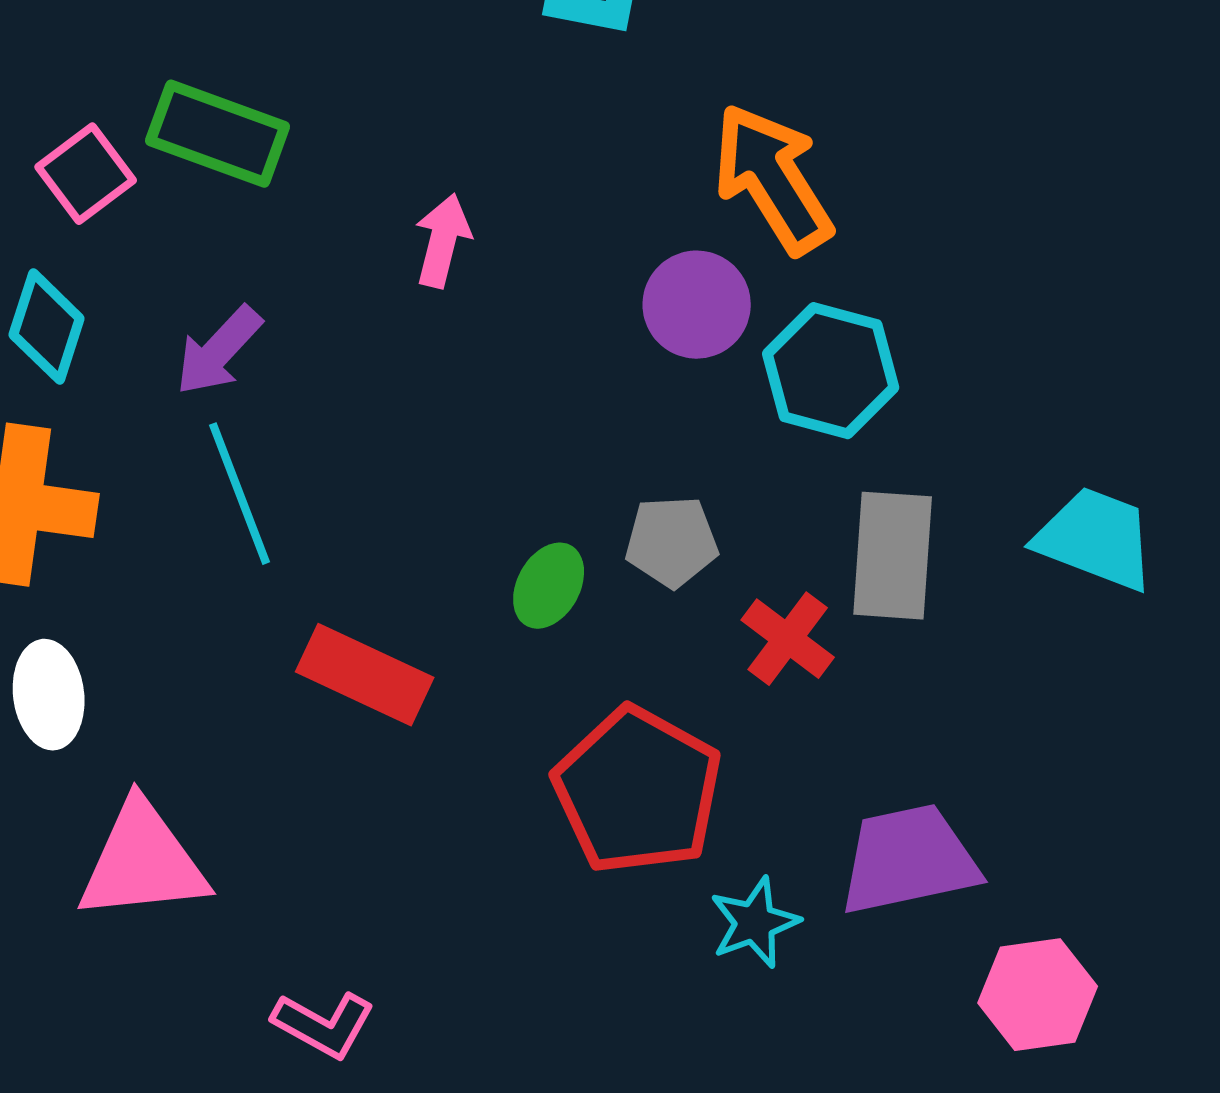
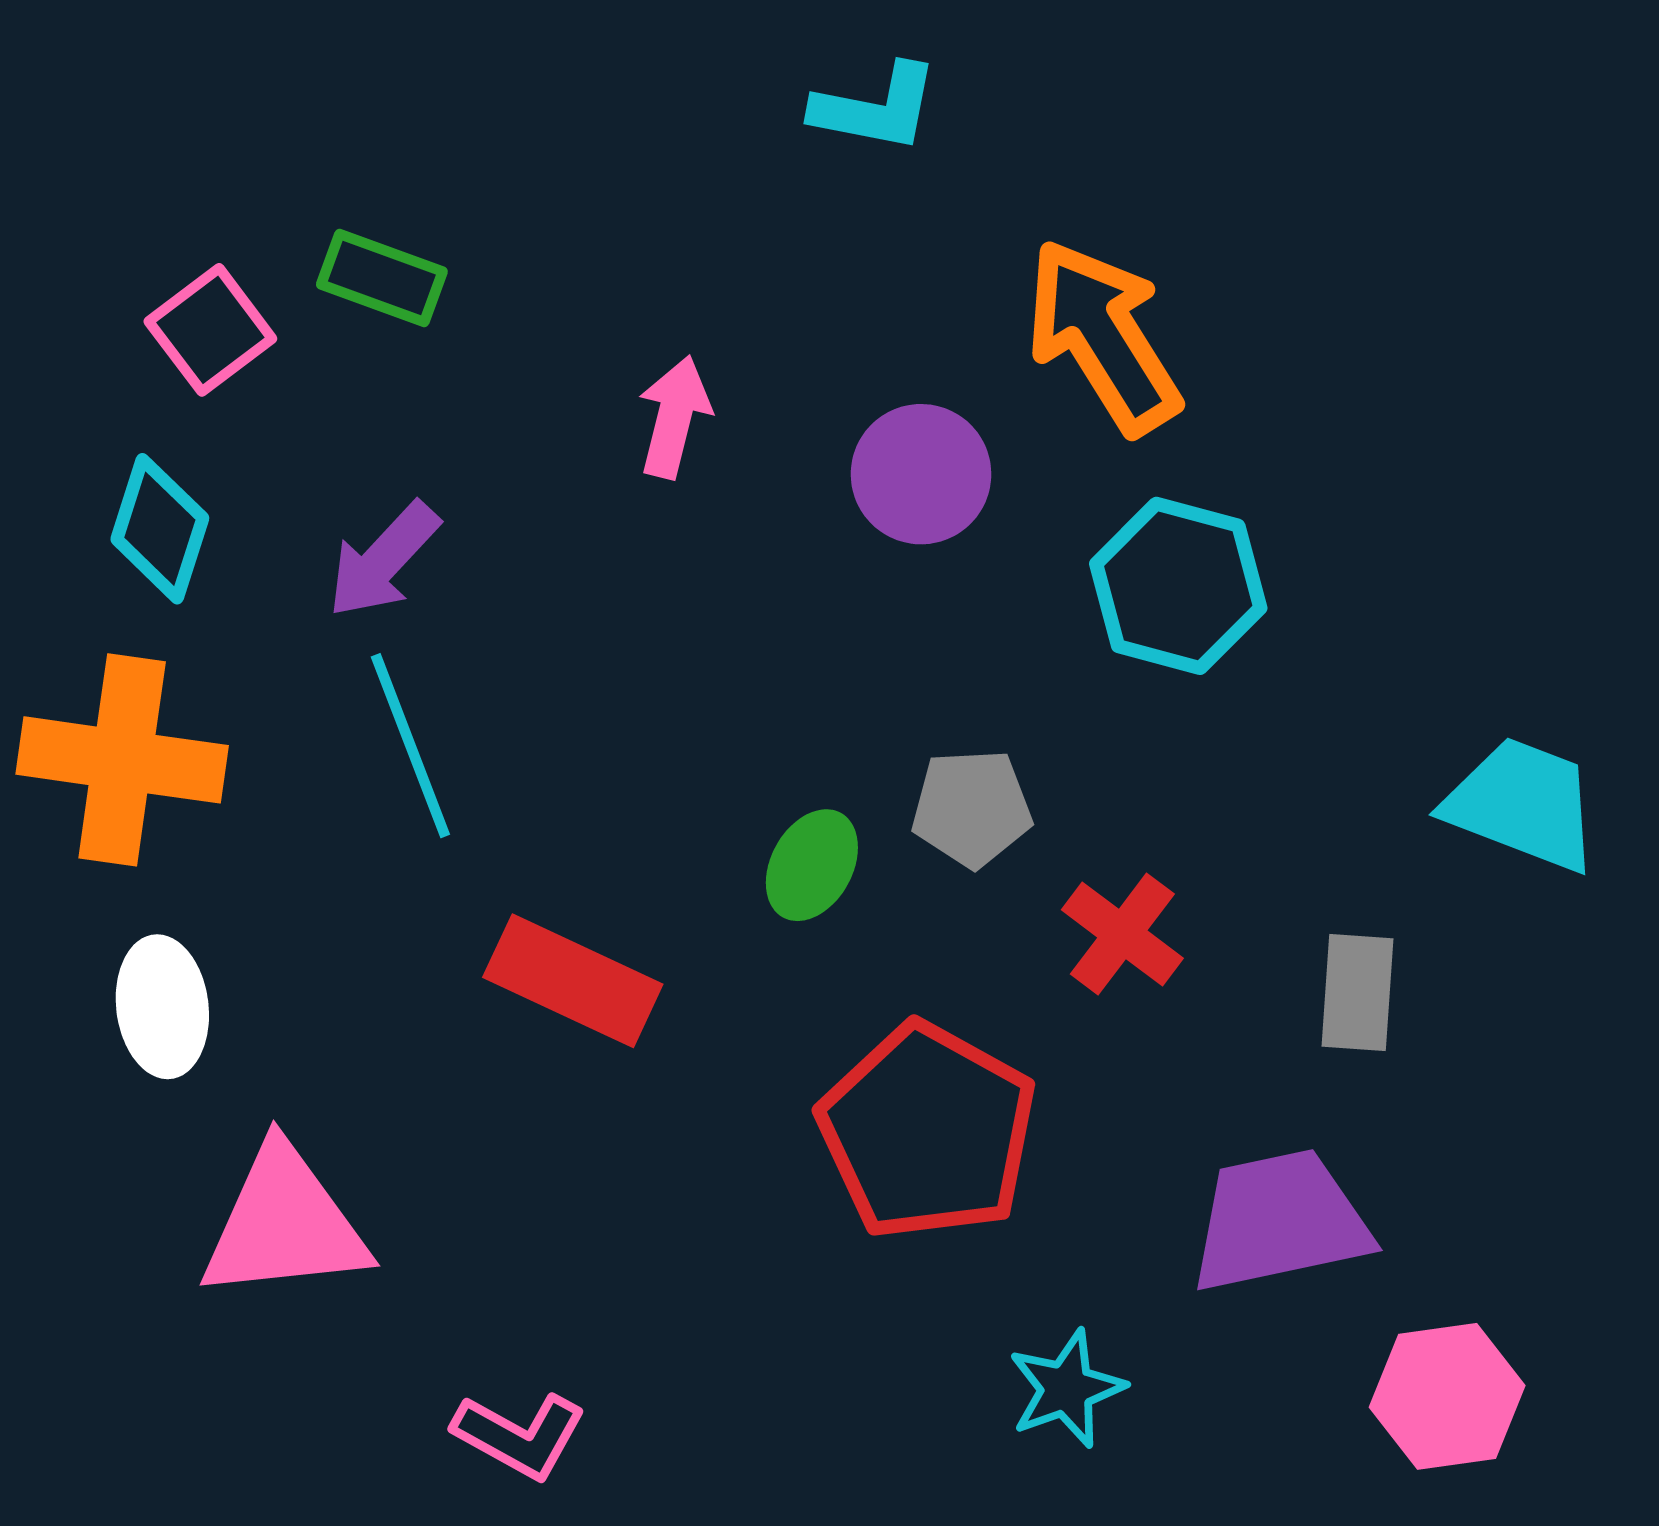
green rectangle: (218, 134) -> (382, 278), size x0.7
purple circle: (697, 305) -> (921, 474), moved
gray rectangle: (893, 556) -> (1357, 992), moved, size x0.7
cyan star: (755, 923) -> (1066, 1389), moved

